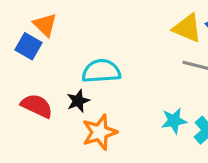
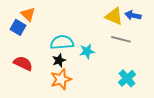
black star: (78, 101) -> (59, 60), moved
cyan star: (174, 121) -> (87, 51), moved

